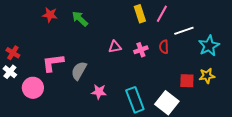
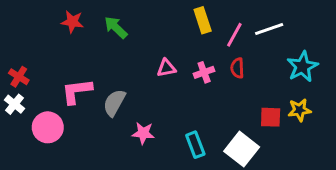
pink line: (162, 14) -> (234, 35), moved
white line: (184, 31) -> (269, 29), moved
cyan rectangle: (135, 100) -> (195, 145), size x0.7

